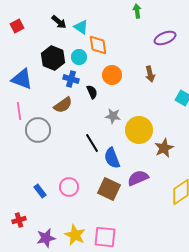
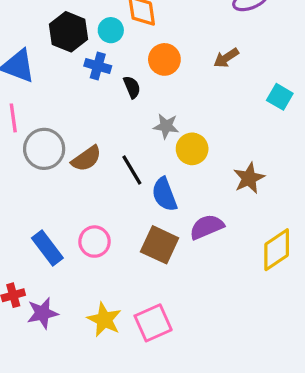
brown arrow: (150, 74) -> (226, 58), turned 70
brown semicircle: (63, 105) -> (86, 159), moved
yellow circle: (139, 130) -> (192, 149), moved, size x0.7
blue rectangle: (40, 191) -> (47, 248), size x1.5
pink square: (105, 237) -> (153, 323), turned -30
purple star: (46, 238) -> (42, 313), moved

